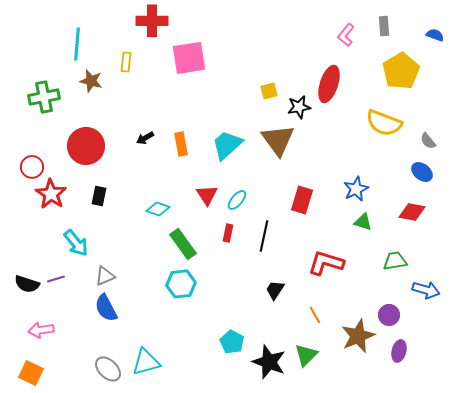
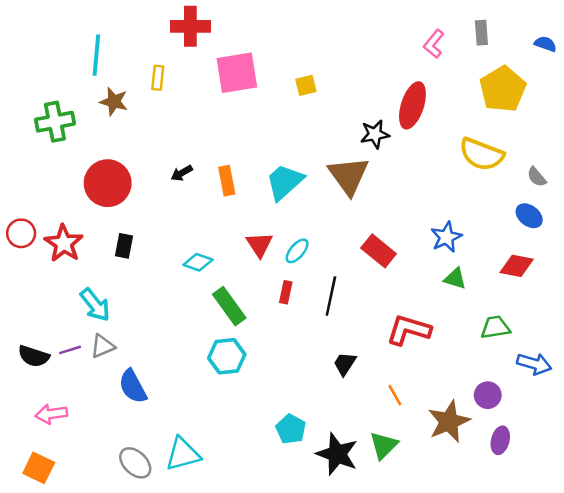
yellow square: (269, 91) -> (306, 85), moved
red circle: (32, 167) -> (21, 233), moved
red rectangle: (302, 200) -> (379, 251), turned -68
gray triangle: (105, 276) -> (103, 346), moved

